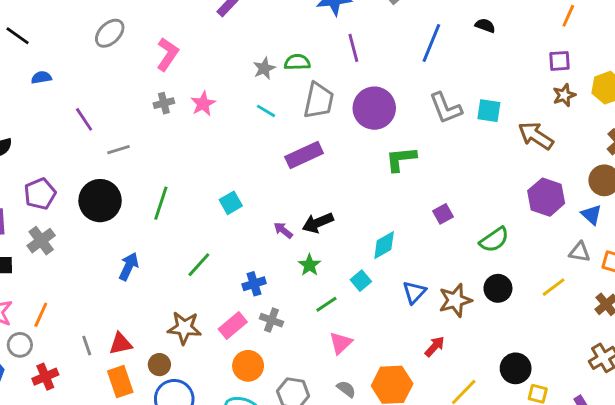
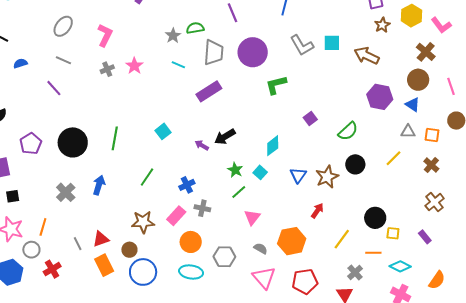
gray line: (118, 150) -> (63, 60), moved, turned 49
gray cross: (41, 241) -> (66, 192), moved
green star: (309, 265) -> (235, 170), moved

